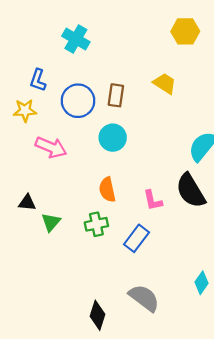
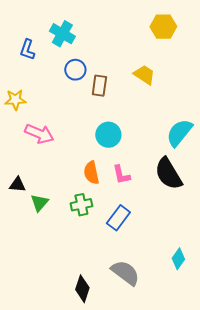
blue L-shape: (38, 80) -> (27, 50), moved
blue circle: (78, 101) -> (75, 70), moved, size x0.7
cyan circle: (113, 138) -> (108, 135), moved
pink L-shape: (153, 200) -> (121, 175), moved

